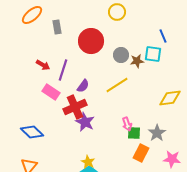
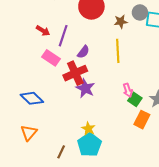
gray circle: (121, 55) -> (140, 12), moved
brown star: (137, 61) -> (121, 22), moved
yellow line: (117, 85) -> (118, 51), turned -60
green square: (134, 133) -> (135, 99), turned 32

